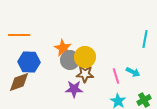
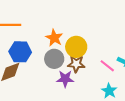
gray circle: (70, 60) -> (54, 59), moved
pink line: (116, 76) -> (107, 66), turned -35

